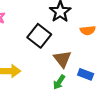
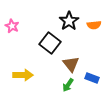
orange semicircle: (88, 30) -> (94, 25), moved

